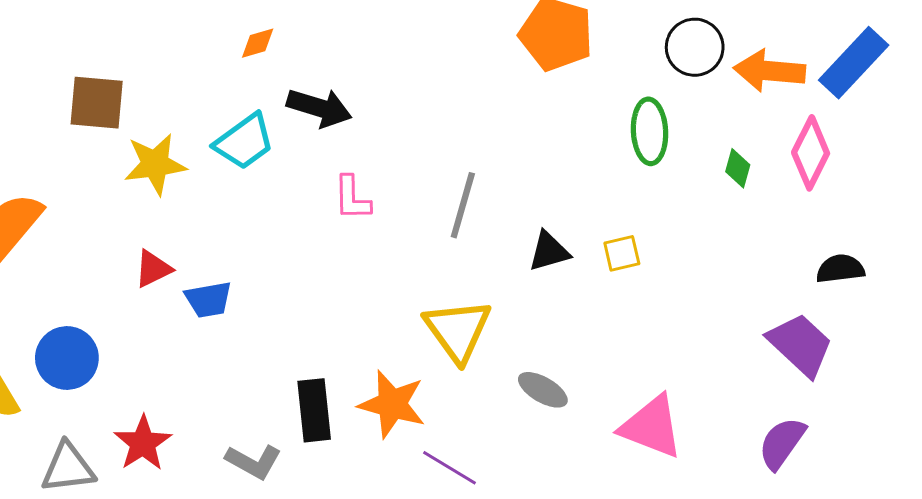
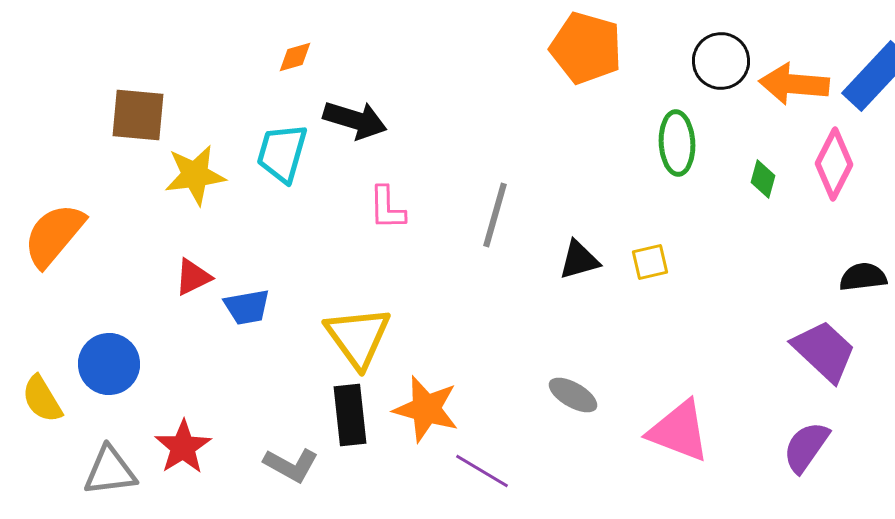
cyan trapezoid: (244, 142) -> (282, 153), turned 142
yellow triangle: (458, 330) -> (358, 337), moved

